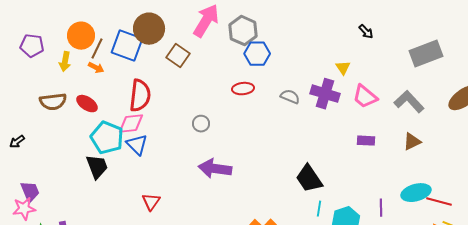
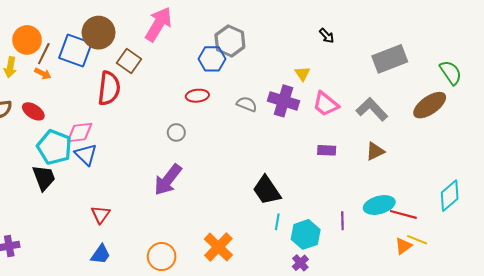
gray hexagon: (243, 31) -> (230, 41), moved
red semicircle: (140, 96) -> (109, 88), moved
gray circle: (201, 124) -> (176, 132), moved
purple arrow: (215, 169) -> (168, 180), turned -60

